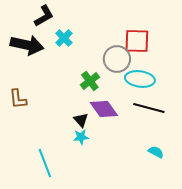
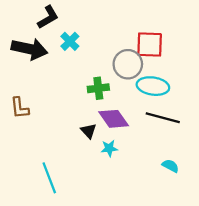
green cross: (90, 81) -> (98, 88), turned 30
cyan star: (81, 137) -> (109, 148), moved

